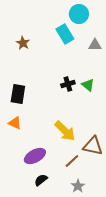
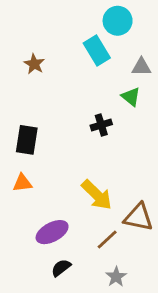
green triangle: (88, 85) -> (131, 97), moved
orange triangle: (15, 123) -> (22, 183), turned -32

